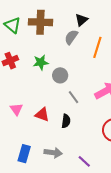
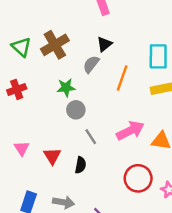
brown cross: (40, 22) -> (55, 45), turned -35
green star: (41, 62) -> (66, 88), moved
red triangle: (42, 115) -> (52, 156), turned 35

